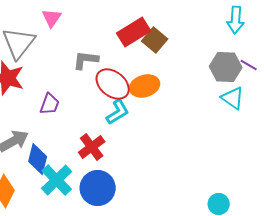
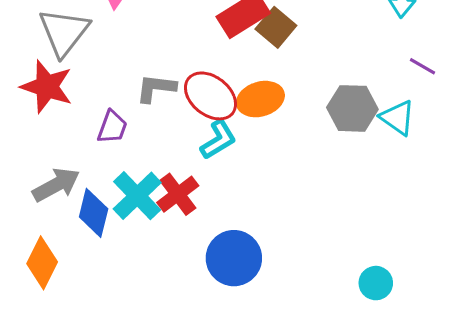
gray L-shape: (86, 60) -> (156, 88), moved
gray hexagon: (226, 67) -> (352, 108), moved
cyan cross: (57, 180) -> (137, 196), moved
blue circle: (98, 188) -> (234, 258), moved

